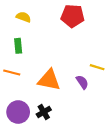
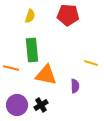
yellow semicircle: (23, 17) -> (30, 16), moved, turned 88
green rectangle: (18, 46) -> (32, 50), moved, size x1.6
purple semicircle: (82, 82) -> (75, 86), moved, turned 32

